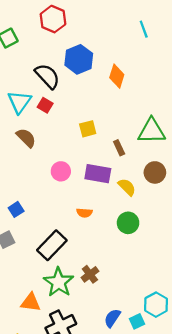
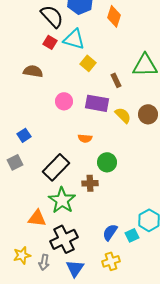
cyan triangle: (19, 102) -> (74, 39), moved, turned -50
yellow square: (88, 129) -> (88, 63), turned -35
brown semicircle: (26, 138) -> (33, 71), turned -36
brown circle: (155, 172) -> (148, 114), moved
green circle: (128, 223) -> (107, 162), moved
brown cross: (90, 274) -> (90, 183), moved, turned 35

